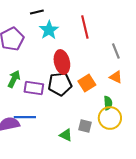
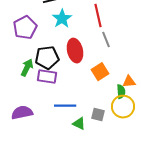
gray line: (116, 51) -> (106, 40), moved
orange triangle: (116, 77) -> (129, 82), moved, turned -32
black pentagon: (60, 84) -> (47, 58), moved
blue line: (25, 117) -> (65, 106), moved

